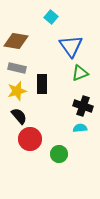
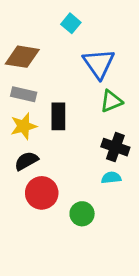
black semicircle: (19, 116) -> (26, 161), turned -78

